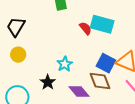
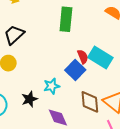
blue square: (106, 63) -> (75, 70), moved
brown diamond: (100, 81) -> (90, 102), moved

